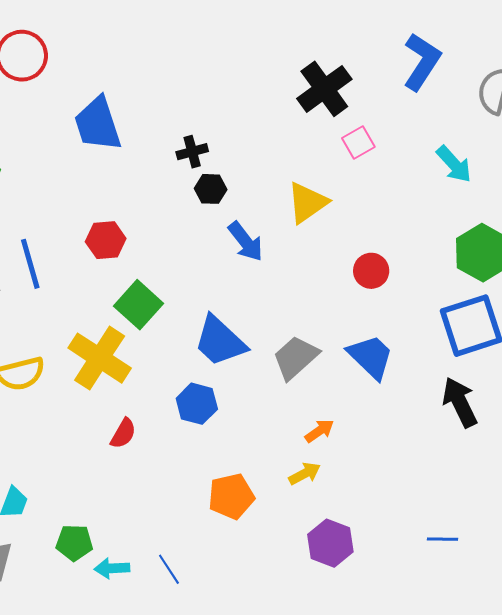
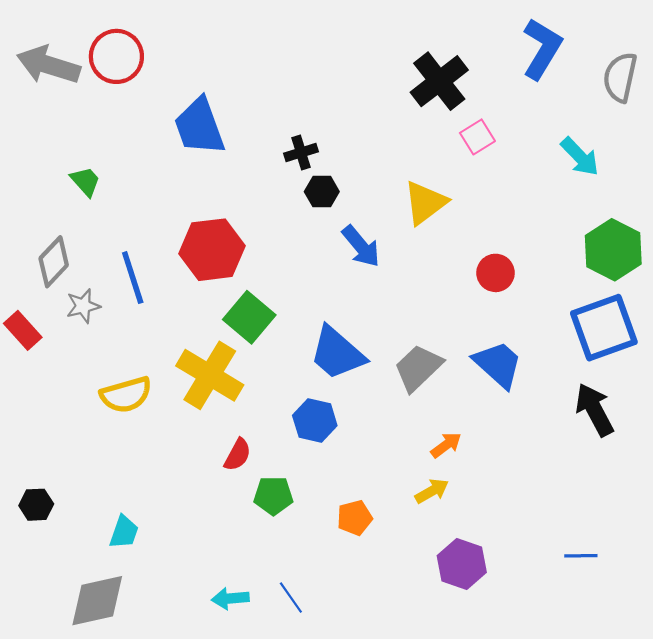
red hexagon: (106, 240) -> (212, 250), size x1.5
orange pentagon: (231, 496) -> (355, 518), size x0.7
green pentagon: (74, 543) -> (273, 496), moved

